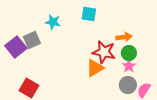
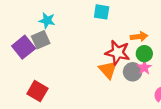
cyan star: (53, 22) -> (47, 20), moved
orange triangle: (95, 68) -> (108, 70), turned -42
gray circle: (128, 85) -> (133, 72), moved

